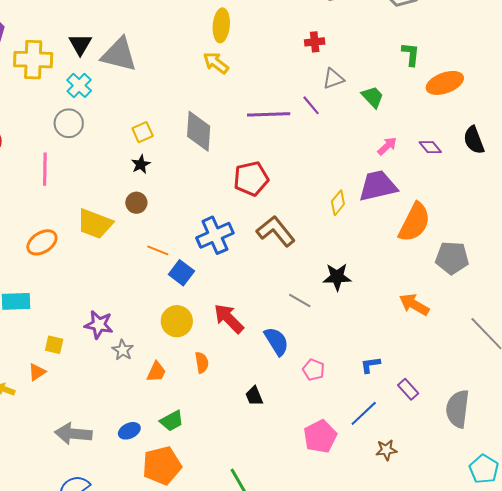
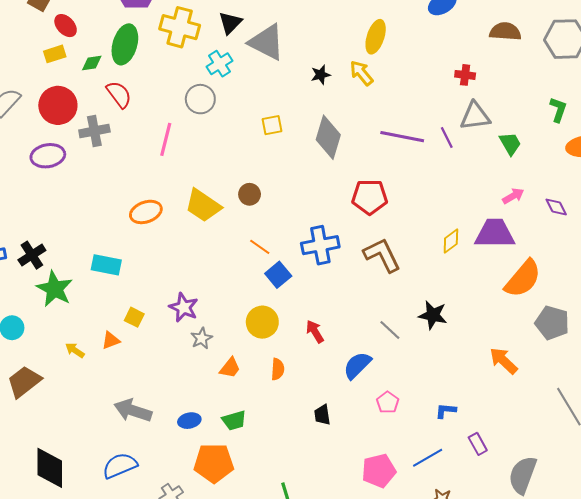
gray triangle: (333, 79) -> (475, 116), size x1.4
black star: (141, 164) -> (321, 75), moved
red arrow: (229, 319) -> (315, 332), size x0.7
blue semicircle: (276, 341) -> (357, 365), turned -116

